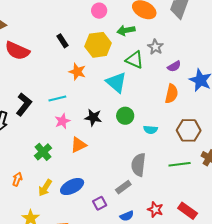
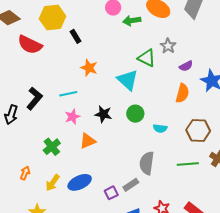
green arrow: (126, 30) -> (132, 21), moved
yellow hexagon: (98, 45) -> (53, 17), moved
purple square: (100, 203) -> (111, 193), moved

